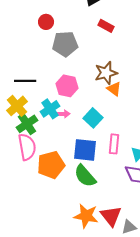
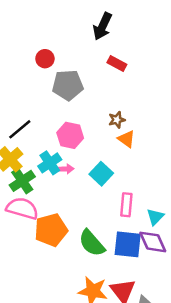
brown star: (106, 73) -> (117, 120), size x0.6
black line: (25, 81) -> (20, 129), turned -40
pink semicircle: (27, 147) -> (22, 208), turned -64
blue square: (85, 150) -> (128, 244), moved

